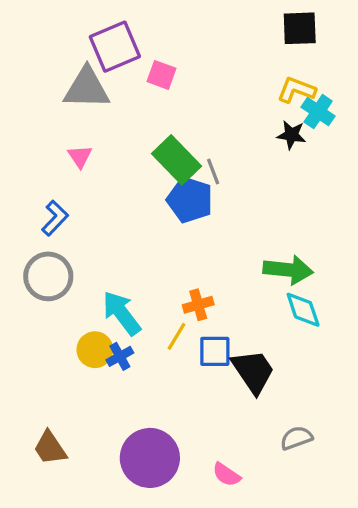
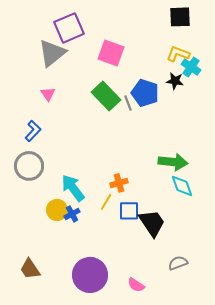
pink square: (162, 75) -> (111, 53), moved, size x1.5
gray triangle: (87, 88) -> (52, 53), turned -40
blue pentagon: (190, 200) -> (145, 93), moved

